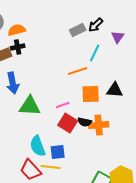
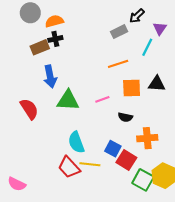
gray rectangle: (78, 30) -> (119, 32), moved
cyan line: (95, 53) -> (147, 47), moved
red square: (68, 123) -> (126, 160), moved
orange cross: (99, 125) -> (147, 138), moved
blue square: (58, 152) -> (113, 149), moved, turned 35

